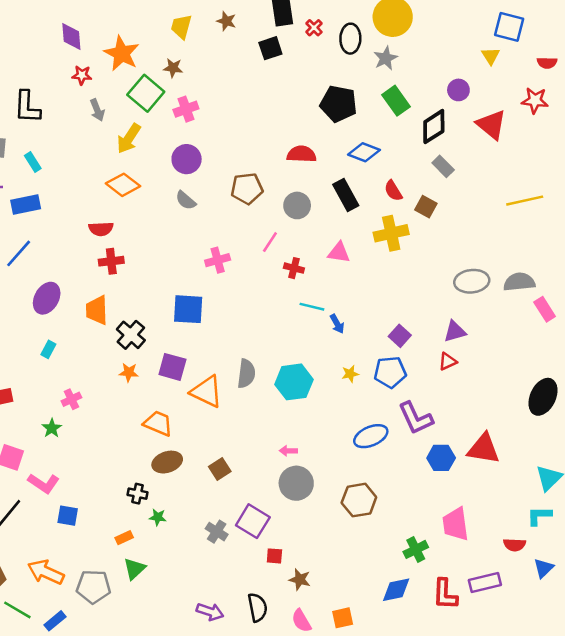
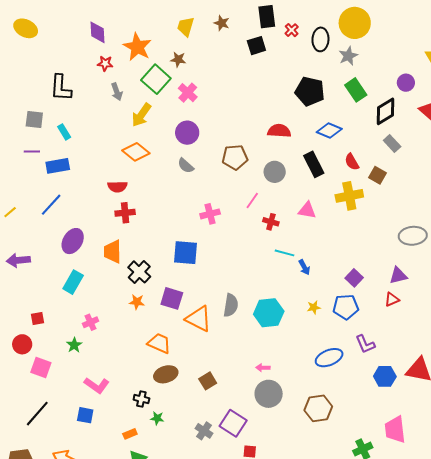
pink cross: (186, 109) -> (188, 93), turned -30
cyan rectangle: (48, 349) -> (73, 282), size x1.6
purple L-shape: (416, 418) -> (365, 344), size x0.7
pink L-shape: (44, 483) -> (97, 385), moved

